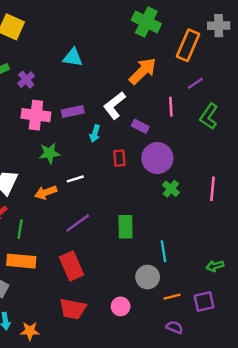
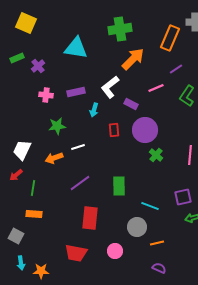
green cross: (146, 22) -> (120, 29), moved, turned -35
cyan triangle: (73, 58) -> (76, 48), size x1.4
pink line: (171, 107) -> (156, 88), turned 70
pink cross: (36, 115) -> (46, 95), size x0.6
cyan line: (163, 251) -> (150, 206), turned -60
orange rectangle: (21, 261) -> (34, 214), size x0.7
red rectangle: (72, 266) -> (90, 218), moved, turned 30
purple square: (204, 302) -> (183, 197), moved

